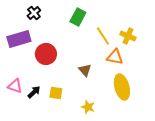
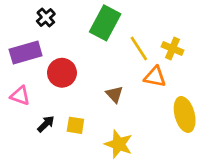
green rectangle: (78, 17) -> (105, 23), size x1.4
pink triangle: (15, 86) -> (20, 96), moved
yellow ellipse: (122, 87) -> (185, 115), moved
yellow star: (88, 107) -> (119, 144), size x1.5

